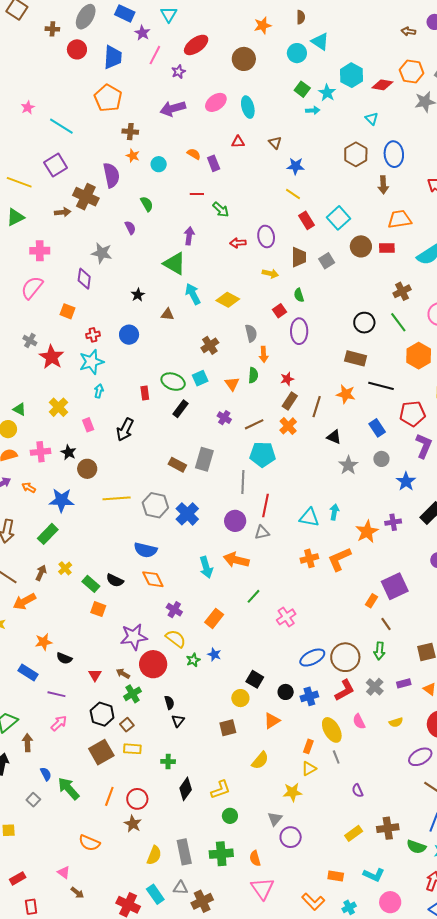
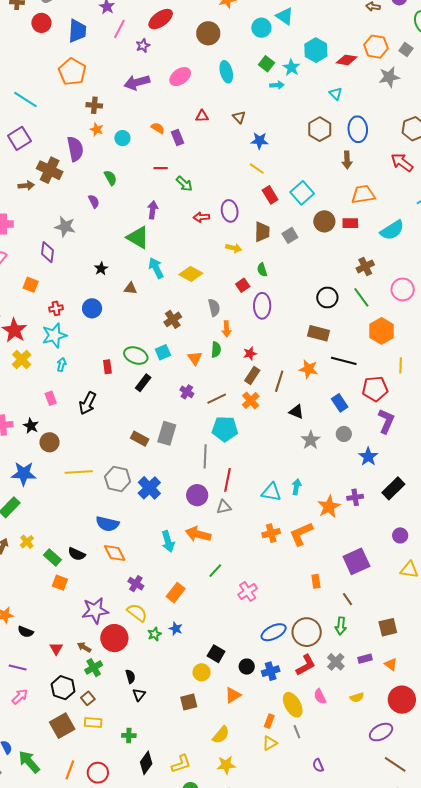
cyan ellipse: (248, 107) -> (226, 72), moved
yellow cross: (58, 407) -> (22, 360), moved
orange rectangle: (371, 601) -> (316, 581), moved, turned -40
yellow star: (292, 792) -> (226, 765), moved

